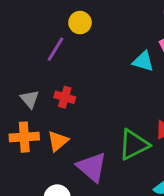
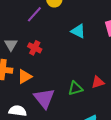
cyan triangle: (143, 61) -> (78, 31), moved
green triangle: (134, 145) -> (75, 88), size x0.7

